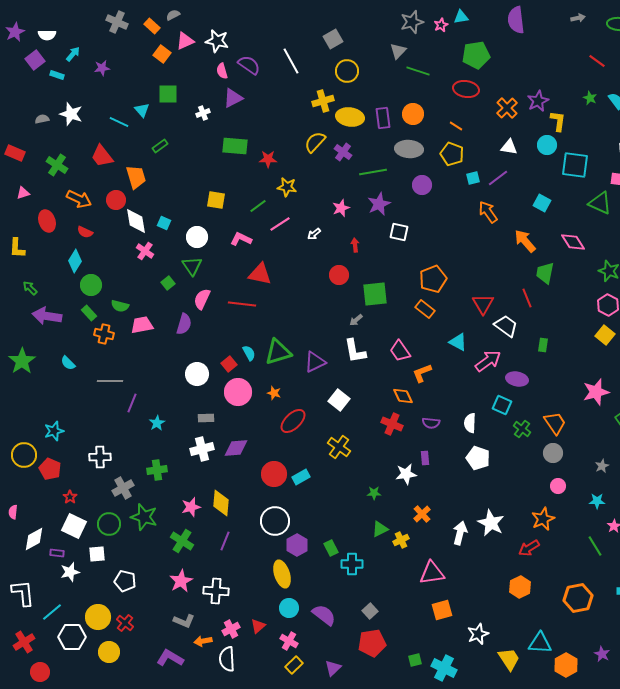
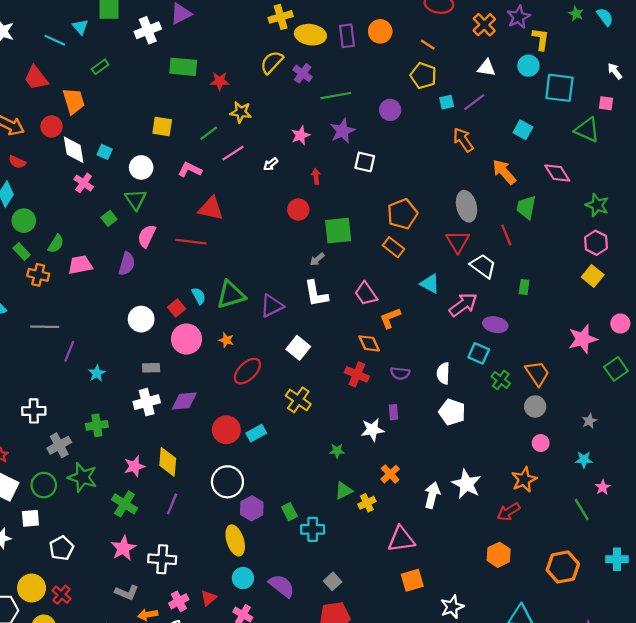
white cross: (203, 113) -> (148, 30), size x1.6
gray ellipse: (409, 149) -> (466, 206), moved, turned 72
green semicircle: (120, 306) -> (56, 244), turned -72
white pentagon: (125, 581) -> (61, 548), turned 30

